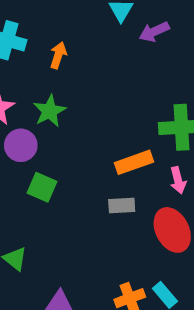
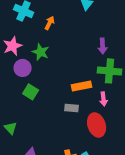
purple arrow: (154, 32) -> (103, 46), moved, turned -77
green star: (49, 111) -> (41, 52), turned -30

